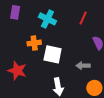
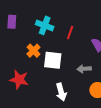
red line: (83, 18) -> (70, 33), moved
orange cross: (34, 43) -> (33, 51), turned -32

